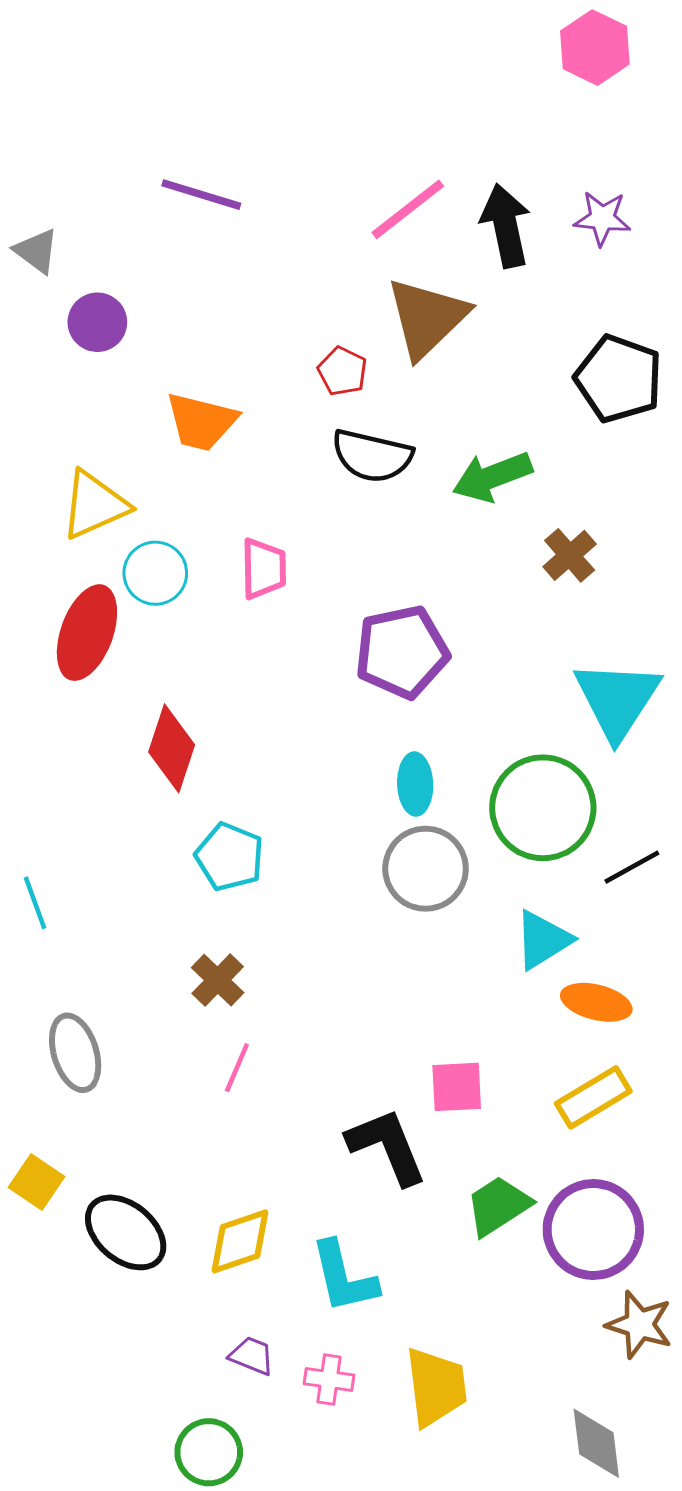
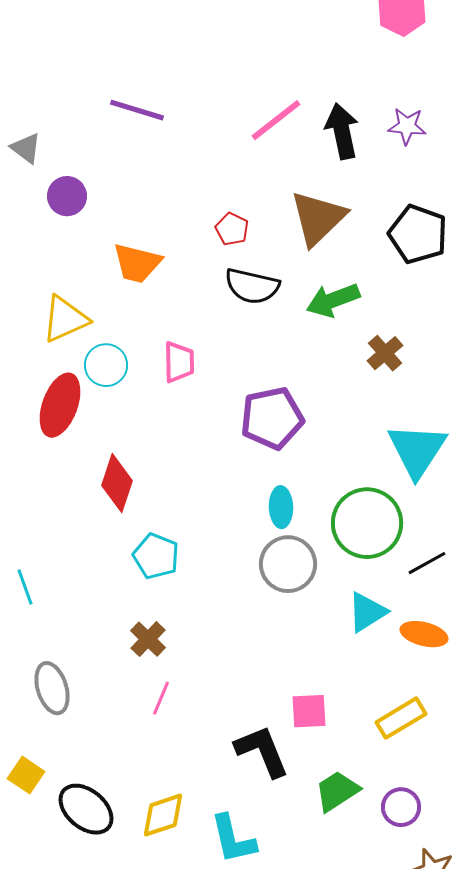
brown triangle: (427, 318) -> (318, 218), moved
orange ellipse: (596, 1002) -> (424, 634), moved
purple circle: (593, 1230) -> (401, 807), size x0.6

